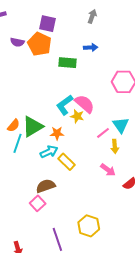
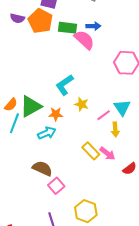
green rectangle: (67, 63) -> (67, 28), moved
pink semicircle: (85, 104) -> (84, 40), moved
yellow star: (77, 116) -> (82, 104), moved
yellow rectangle: (66, 162) -> (91, 151), moved
brown semicircle: (46, 186) -> (42, 168), turned 42
pink square: (38, 203) -> (56, 186), moved

